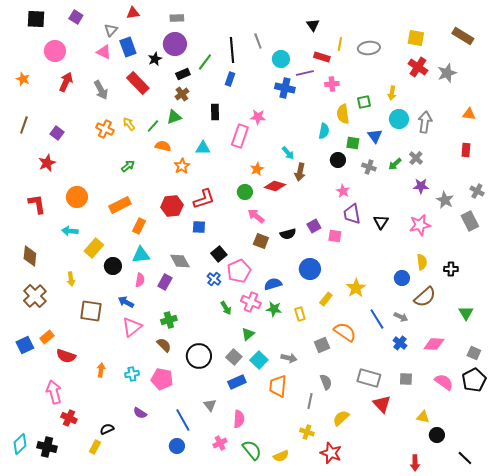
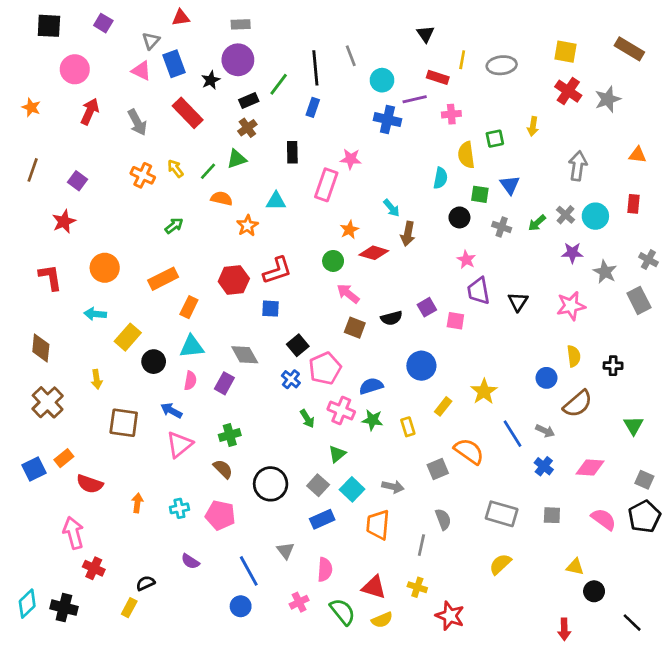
cyan circle: (399, 119) -> (595, 216), moved
red triangle: (382, 404) -> (374, 587), moved, turned -30
yellow semicircle: (341, 418) -> (500, 564), moved

